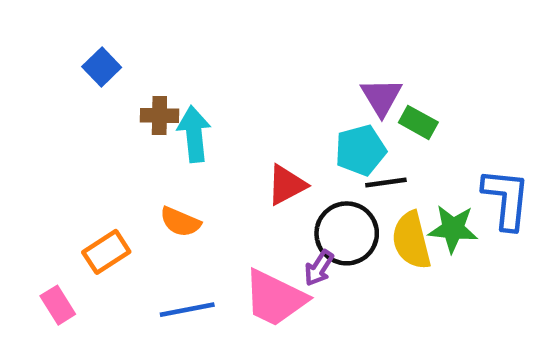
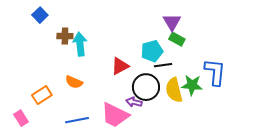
purple triangle: (381, 97) -> (172, 22), moved
purple arrow: (319, 268) -> (134, 102), turned 70

